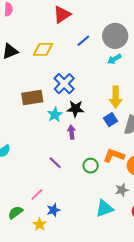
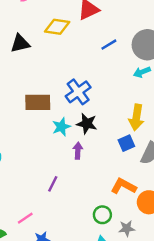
yellow diamond: (43, 49) -> (57, 27), moved
purple line: (55, 163) -> (53, 184), turned 64
green circle: (91, 166) -> (102, 215), moved

